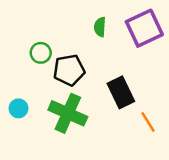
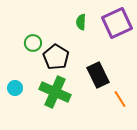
black pentagon: (69, 70) -> (56, 57), turned -30

